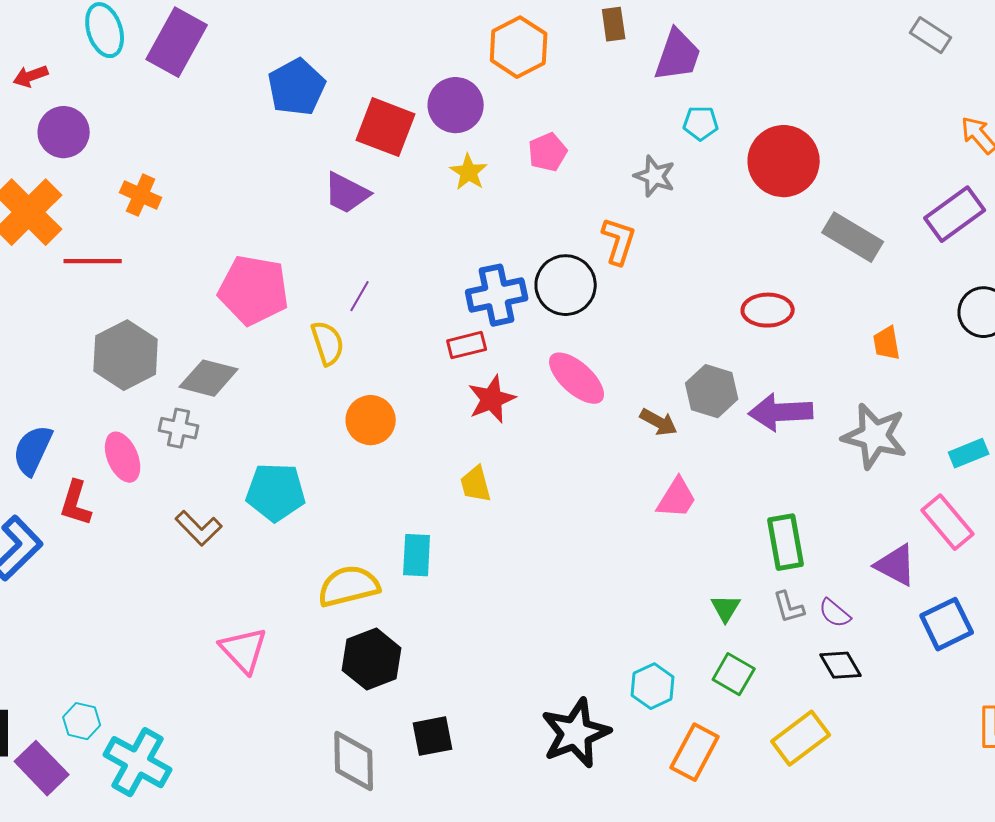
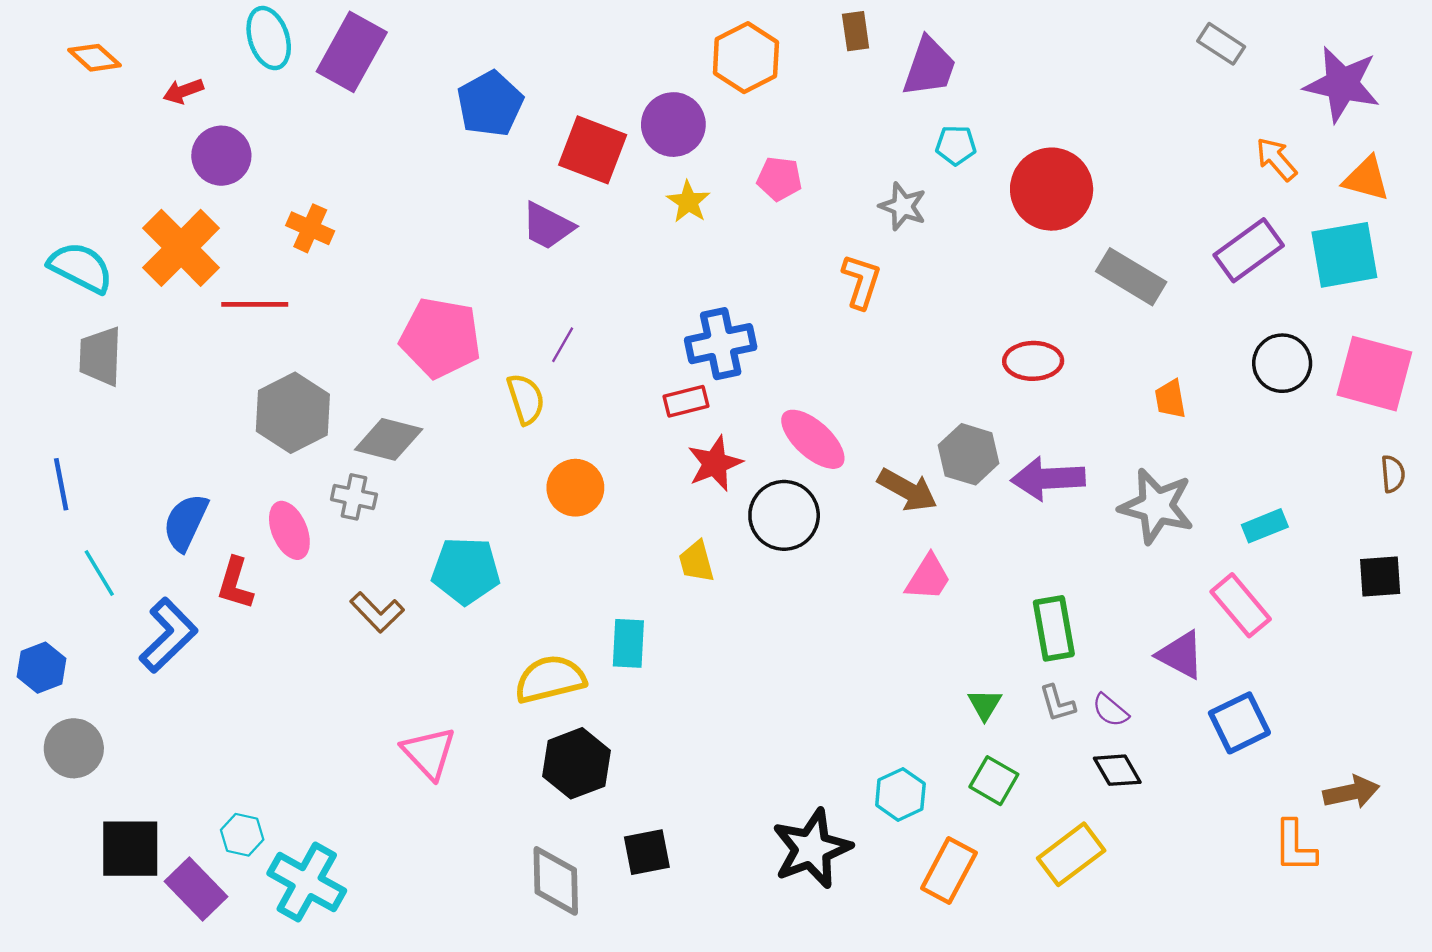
pink pentagon: (548, 152) -> (779, 179), turned 30
black circle: (566, 285) -> (784, 515), moved
brown arrow: (659, 422) -> (907, 490), size x1.4

